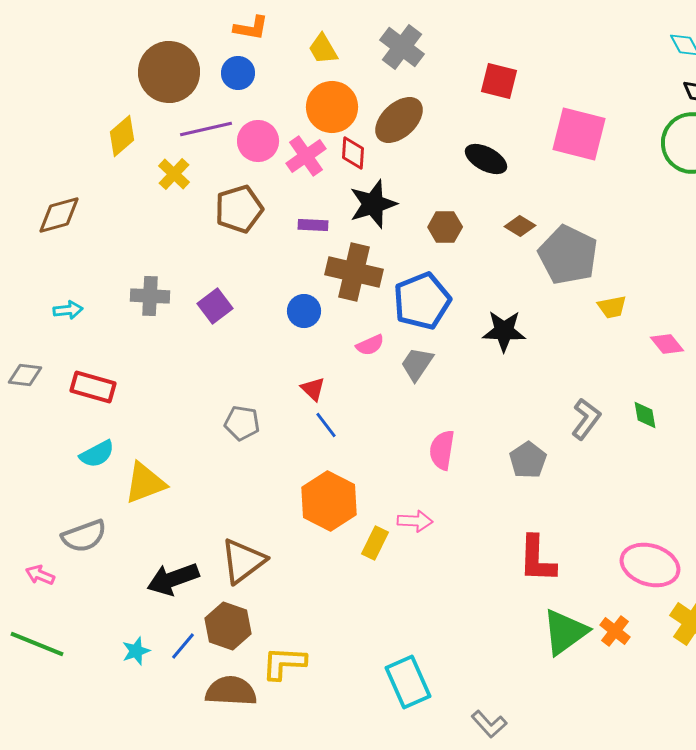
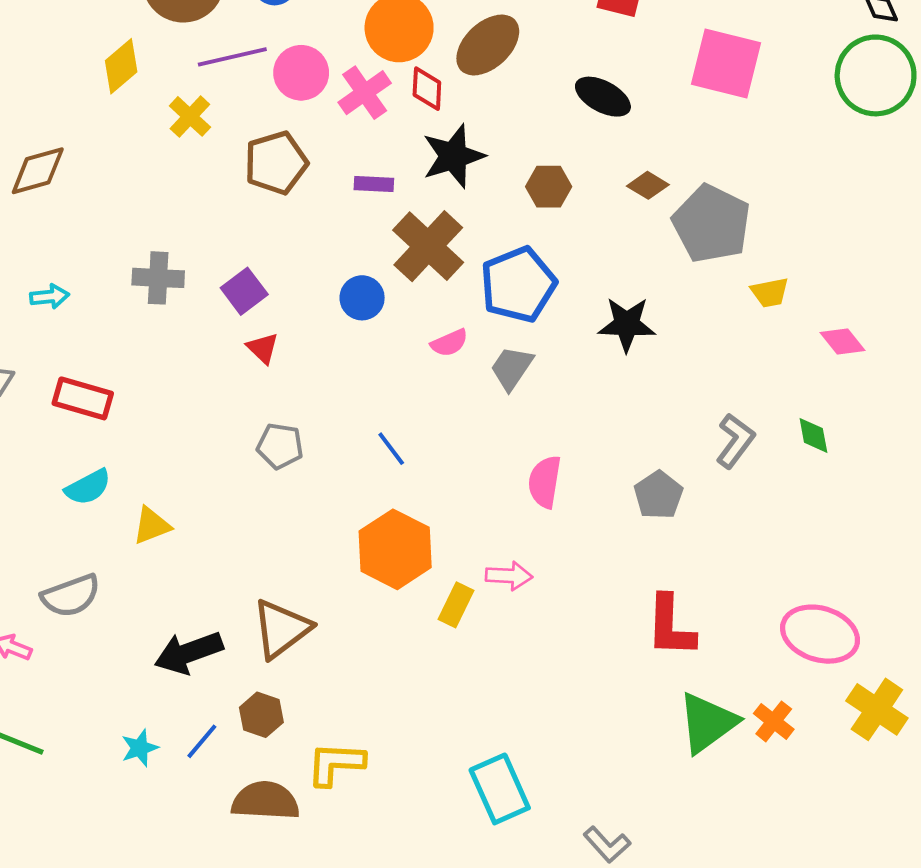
brown cross: (354, 272) -> (428, 246), turned 30
red triangle: (313, 389) -> (263, 348), moved
yellow triangle: (145, 483) -> (152, 525), size x0.7
brown hexagon: (228, 626) -> (261, 715), size x0.7

